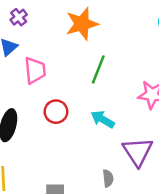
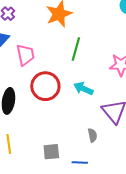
red circle: (56, 112) -> (45, 86), size x1.5

